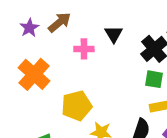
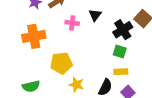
orange cross: (34, 74) -> (34, 36), turned 30

